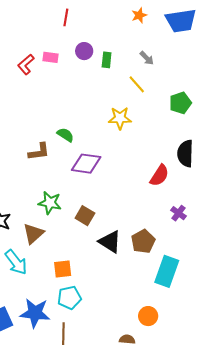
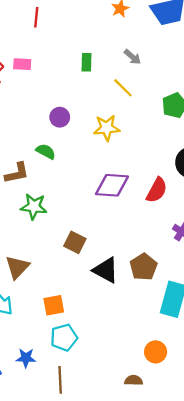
purple circle: (84, 51) -> (60, 117), moved
purple diamond: (86, 164) -> (112, 185), moved
green star: (50, 203) -> (34, 206), moved
blue star: (35, 313) -> (26, 358), size x0.6

